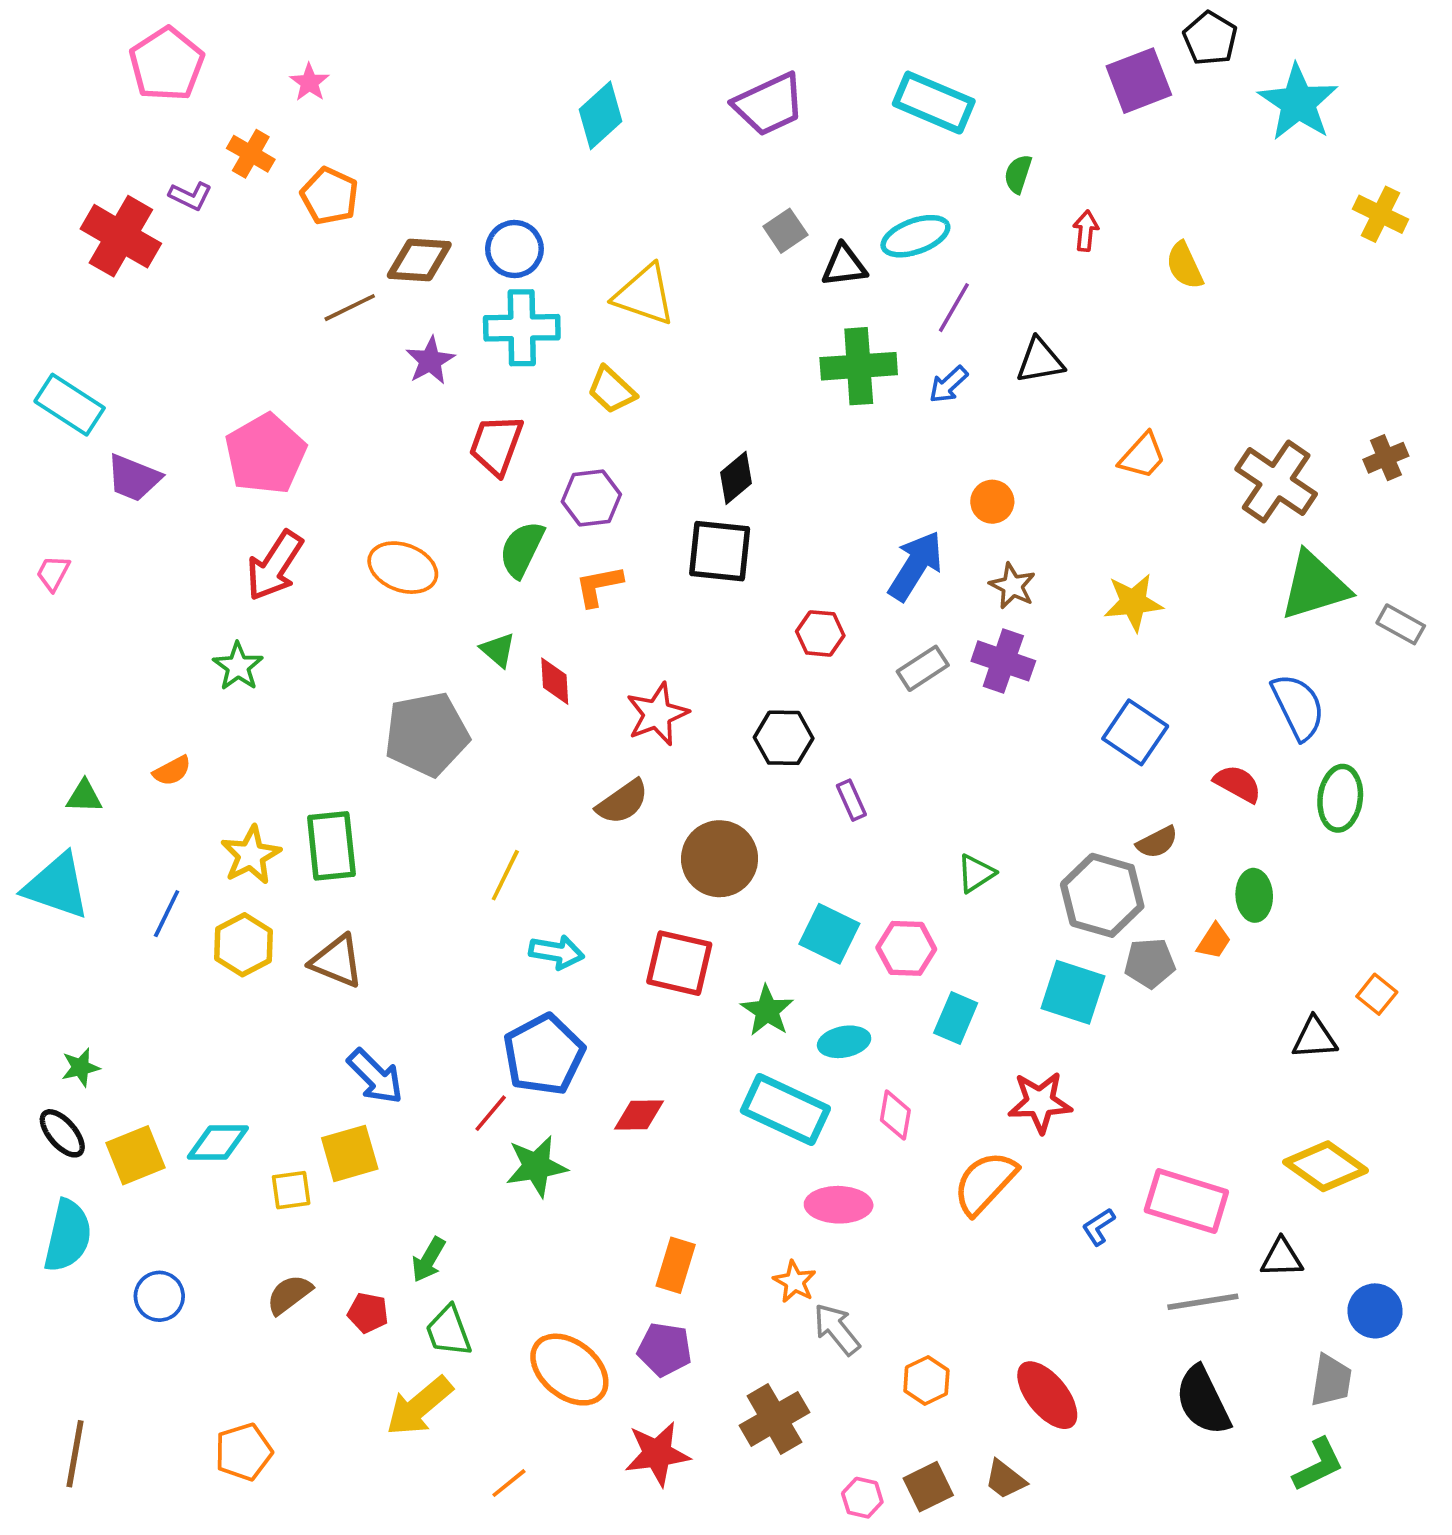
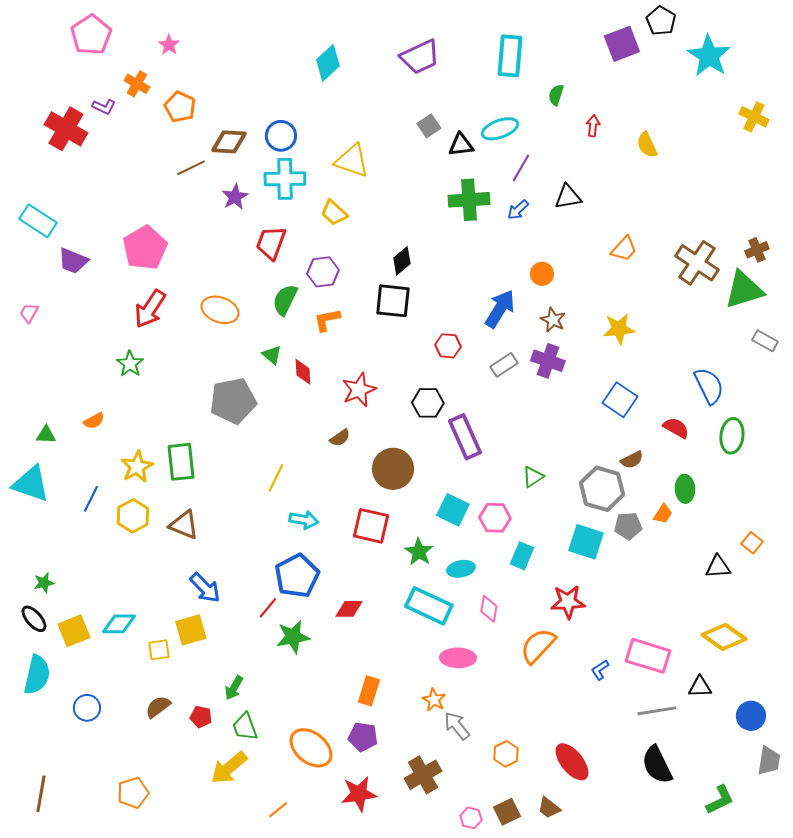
cyan rectangle: (934, 103) -> (510, 56), turned 72
green triangle: (1315, 586) -> (744, 290), moved
purple rectangle: (851, 800) -> (465, 437), size x2.0
brown semicircle: (622, 802) -> (340, 438), size x0.7
gray trapezoid: (1331, 1381) -> (769, 761), moved

